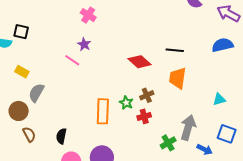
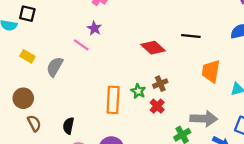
orange trapezoid: (178, 78) -> (211, 71), moved
gray semicircle: (36, 93) -> (55, 67), moved
red cross: (144, 116) -> (157, 106), turned -32
gray arrow: (188, 128) -> (204, 119), turned 75

